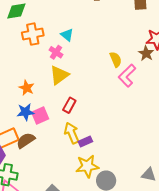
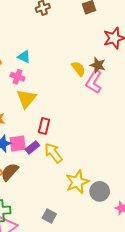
brown star: (146, 53) -> (98, 65), moved
pink square: (40, 115) -> (18, 144), turned 30
purple rectangle: (85, 141) -> (32, 147), moved

